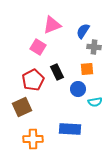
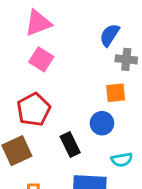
pink triangle: (52, 25) -> (38, 23), moved
black rectangle: (57, 72) -> (70, 144), moved
cyan semicircle: (95, 102) -> (122, 160), moved

